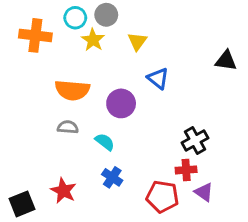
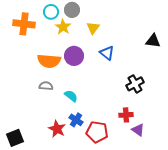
purple circle: (121, 103) -> (74, 56), moved
black cross: (195, 140) -> (135, 84), moved
red star: (63, 191) -> (57, 129), moved
red pentagon: (162, 197) -> (97, 132), moved

